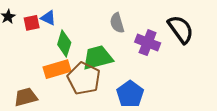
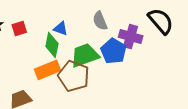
blue triangle: (48, 18) -> (61, 29), moved
blue pentagon: (130, 94) -> (113, 51), moved

